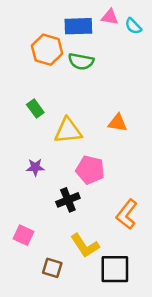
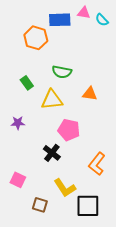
green semicircle: (81, 61) -> (62, 72), moved
purple star: (35, 167) -> (18, 123), moved
black cross: (68, 200) -> (52, 153), turned -30

